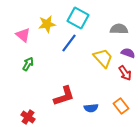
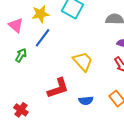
blue line: (69, 43) -> (43, 38), moved
yellow trapezoid: (103, 58) -> (83, 61), moved

